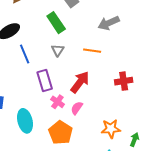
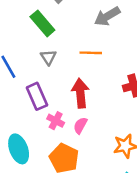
red arrow: (80, 82) -> (80, 93), turned -35

